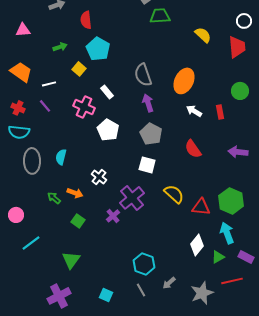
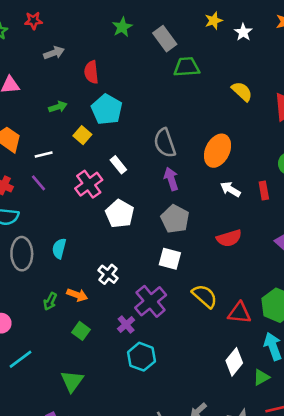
pink cross: (84, 107) -> (89, 184), turned 30
red semicircle: (193, 149) -> (229, 238), turned -72
green arrow: (54, 198) -> (50, 301), turned -104
cyan hexagon: (144, 264) -> (142, 357), moved

